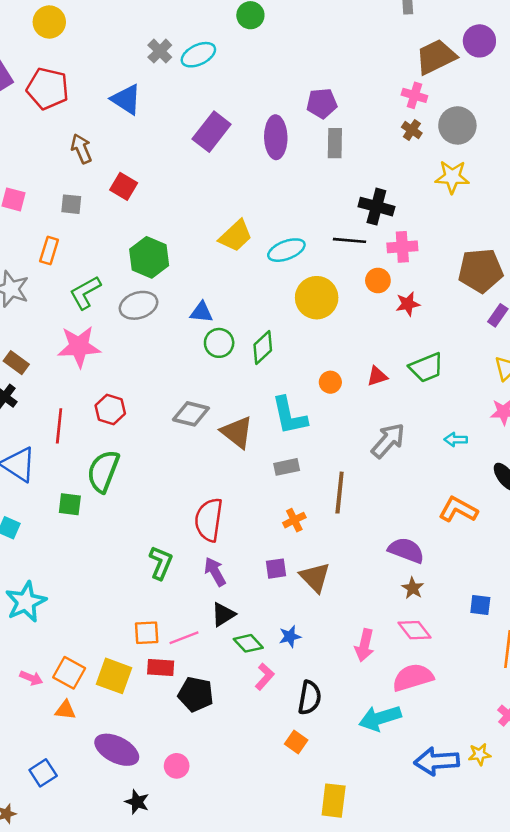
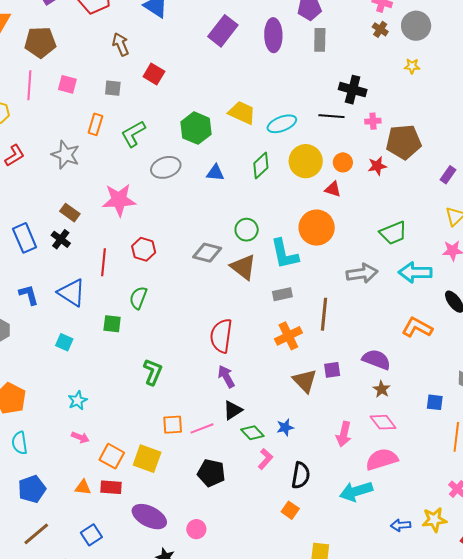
yellow star: (452, 177) -> (412, 66), size x0.6
yellow trapezoid: (236, 236) -> (242, 113), turned -112
pink cross: (402, 247) -> (373, 121), size x0.7
green hexagon: (149, 257) -> (196, 128), moved
brown pentagon: (481, 271) -> (404, 142), moved
orange circle: (378, 280) -> (343, 162), moved
green L-shape: (85, 293) -> (133, 134), moved
green circle: (219, 343) -> (247, 230), moved
green diamond: (263, 347) -> (261, 165), moved
green trapezoid: (426, 368) -> (393, 233), moved
red triangle: (377, 376) -> (333, 189), moved, turned 36
orange circle: (330, 382) -> (317, 228), size x2.0
cyan arrow: (456, 440) -> (415, 272), size x1.8
gray arrow: (388, 441) -> (362, 273), turned 40
green semicircle: (103, 471) -> (138, 298), size x0.7
orange cross: (294, 520) -> (288, 336), size x1.5
green L-shape: (161, 563) -> (153, 372), moved
purple square: (276, 569) -> (332, 370), moved
cyan star: (26, 602) -> (78, 400), size x0.6
red rectangle: (161, 667) -> (111, 487), moved
pink arrow: (31, 678) -> (80, 437), moved
orange triangle: (65, 710) -> (83, 487), moved
yellow star: (480, 754) -> (434, 520), size x1.4
blue arrow: (437, 761) -> (401, 525), size x0.6

